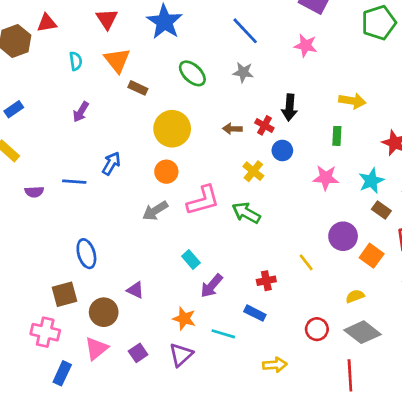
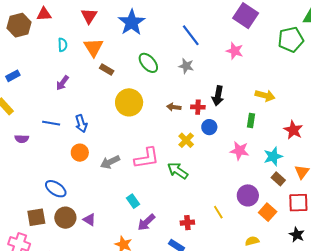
red cross: (264, 125) -> (198, 107), turned -32
blue arrow: (111, 163) -> (81, 124), turned 126
orange circle: (166, 172) -> (80, 153), moved
blue line: (74, 182) -> (51, 123), moved
blue ellipse: (86, 254) -> (56, 189), turned -45
brown circle: (104, 312) -> (65, 218), moved

